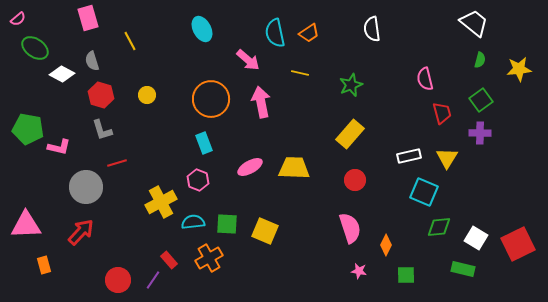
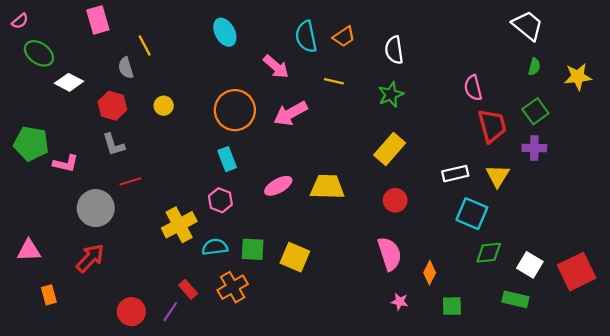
white semicircle: (372, 29) -> (394, 50), moved
gray semicircle: (92, 61) -> (126, 68), moved
pink arrow: (261, 102) -> (291, 113), turned -108
red trapezoid: (442, 113) -> (492, 126), size x1.4
pink triangle: (26, 225) -> (29, 250), size x0.7

